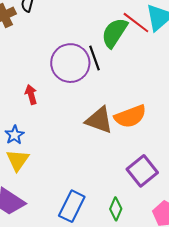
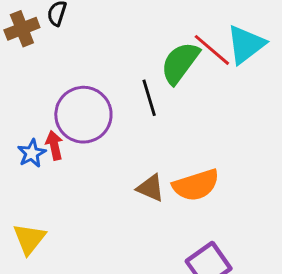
purple circle: (70, 63) -> (83, 115), moved
brown triangle: (99, 120) -> (151, 188), size x0.7
blue star: (15, 135) -> (32, 153), moved

